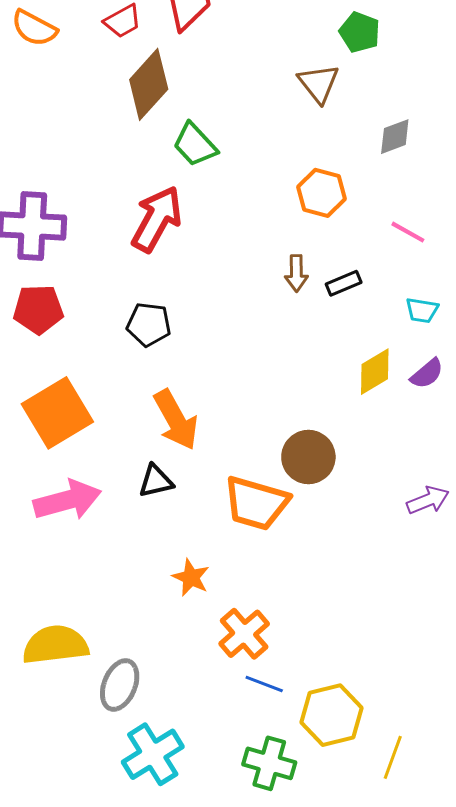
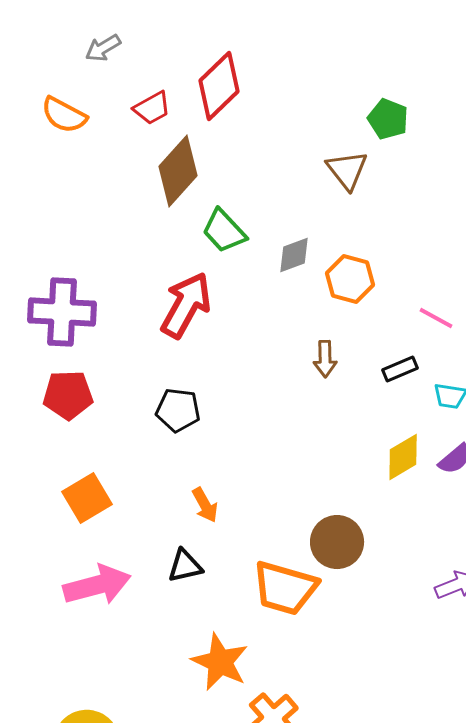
gray diamond: (395, 137) -> (294, 255), moved
black rectangle: (344, 283) -> (400, 369), moved
orange square: (57, 413) -> (87, 498), size x0.7
orange arrow: (176, 420) -> (205, 505), size x0.6
orange star: (191, 578) -> (220, 662), size x1.5

